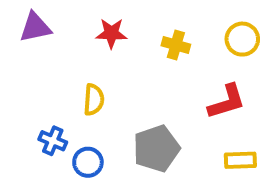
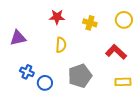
purple triangle: (35, 27) -> (18, 38), moved
yellow semicircle: (94, 100) -> (61, 45), moved
red L-shape: (227, 102) -> (116, 52), turned -120

